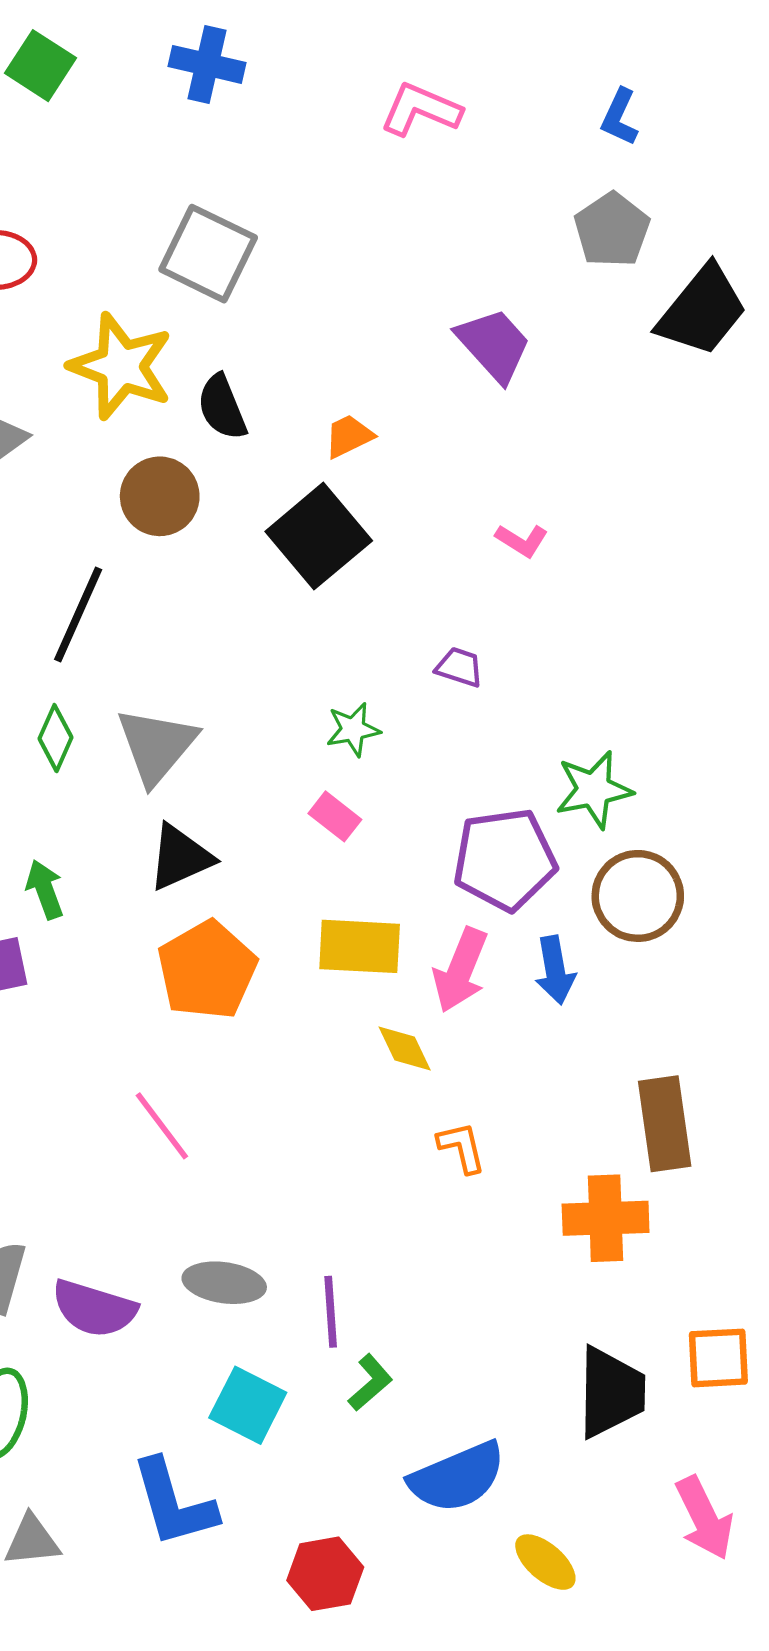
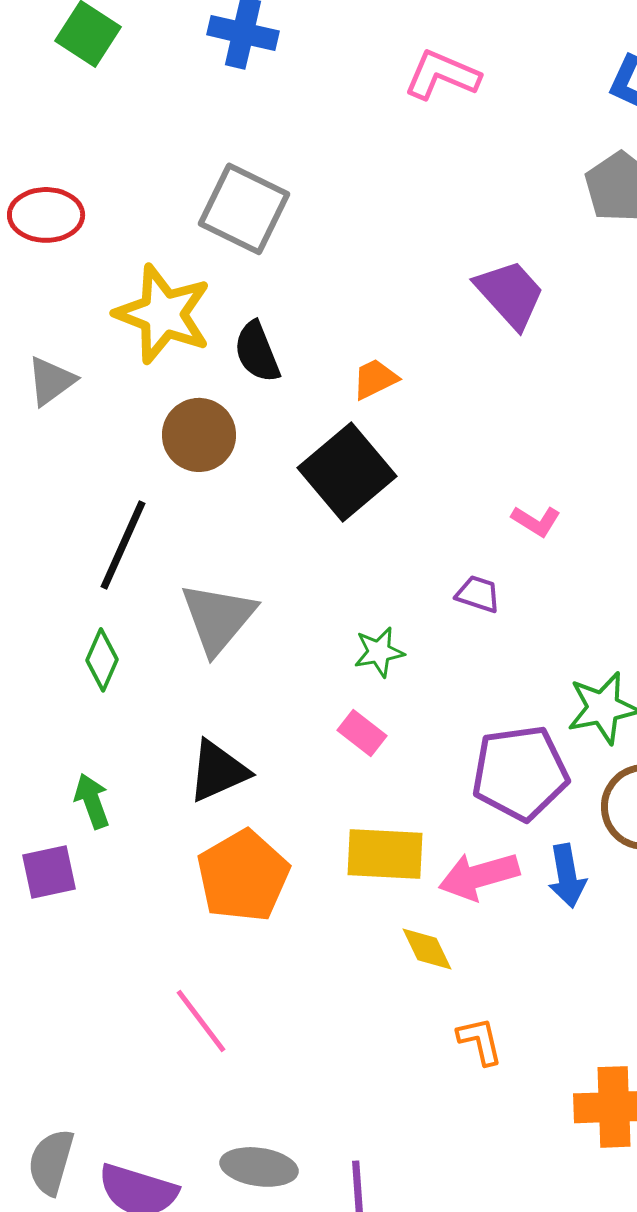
pink L-shape: (522, 540) -> (536, 521), moved
gray triangle: (157, 746) -> (218, 618), moved
pink arrow: (461, 970) -> (479, 876), turned 52

